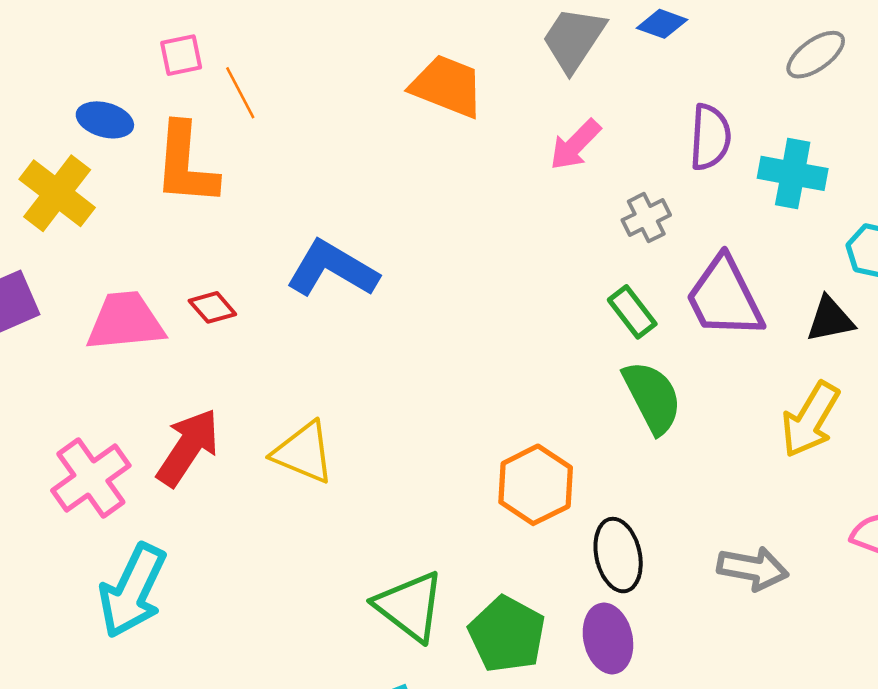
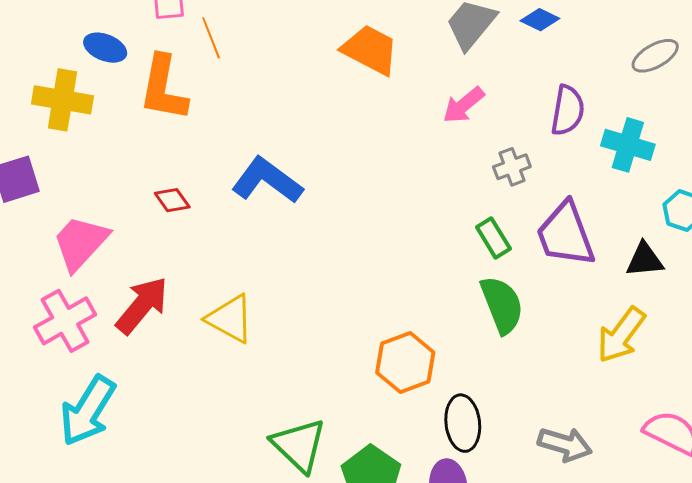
yellow cross: (57, 193) -> (63, 100), turned -34
pink trapezoid: (125, 321) -> (81, 243), moved, turned -48

